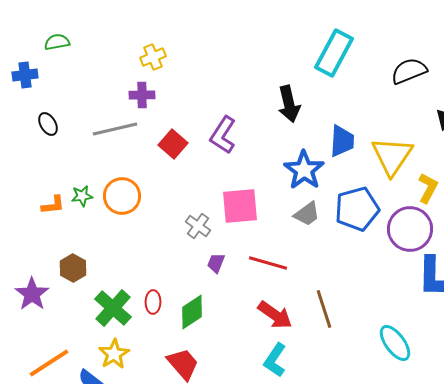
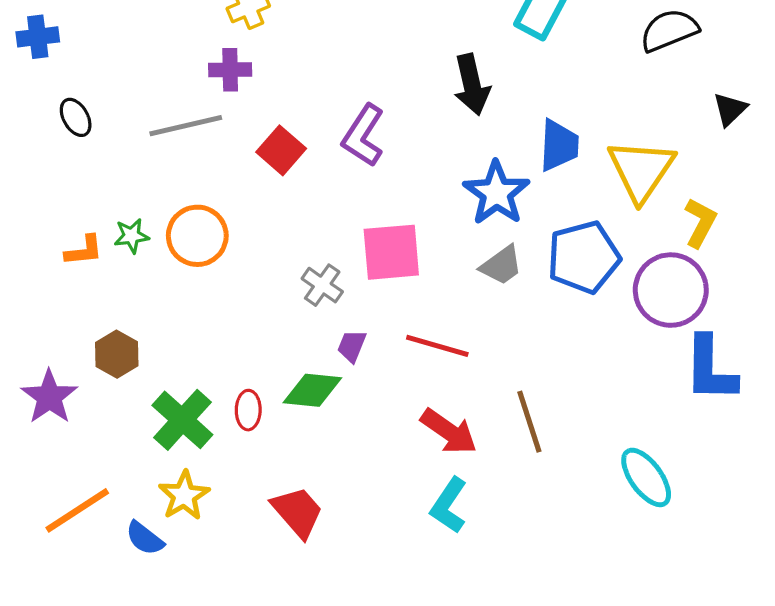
green diamond: (192, 312) -> (312, 390), moved, turned 39

